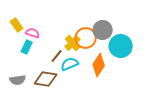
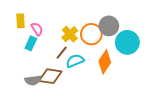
yellow rectangle: (17, 25) -> (21, 21), turned 32
pink semicircle: (33, 33) -> (37, 29), turned 40
yellow cross: (73, 43) -> (70, 34), moved
gray semicircle: (18, 80) -> (33, 80), moved

